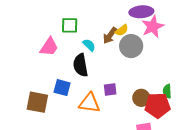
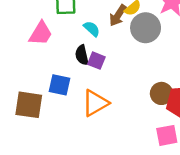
black semicircle: (81, 65) -> (82, 55), size x0.7
purple square: (110, 90) -> (96, 61), moved, turned 32
orange triangle: (89, 103) -> (95, 103), turned -35

